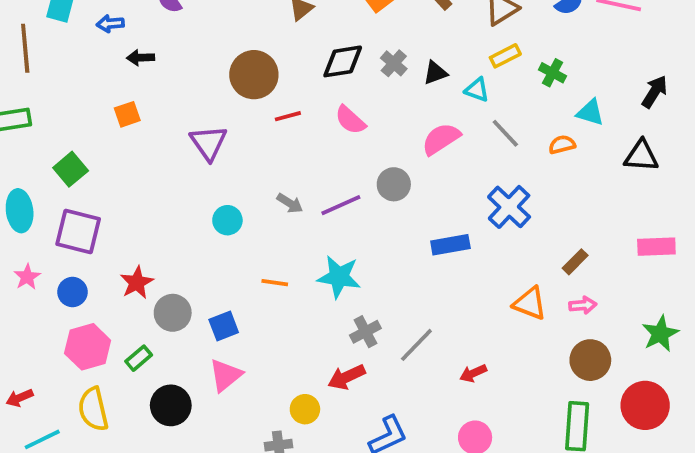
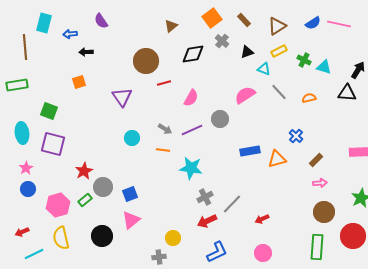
gray cross: (394, 63) -> (222, 41), moved
black triangle: (435, 73) -> (247, 52), moved
cyan triangle: (590, 112) -> (324, 67), moved
pink semicircle: (350, 120) -> (191, 98), moved, turned -102
black triangle: (641, 156) -> (347, 93), moved
green square: (71, 169) -> (49, 111), turned -30
blue cross: (509, 207) -> (296, 136), moved, size x0.6
orange line: (275, 283) -> (163, 150), moved
blue circle: (72, 292) -> (28, 189), moved
orange triangle: (530, 303) -> (277, 159), moved, turned -36
green rectangle: (139, 358) -> (85, 200), moved
red arrow: (347, 377) -> (207, 221), moved

